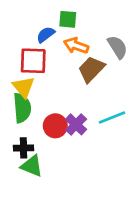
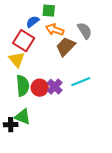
red square: (33, 61) -> (24, 41), turned 30
green semicircle: (22, 108) -> (23, 86), moved
black cross: (24, 148) -> (11, 125), moved

